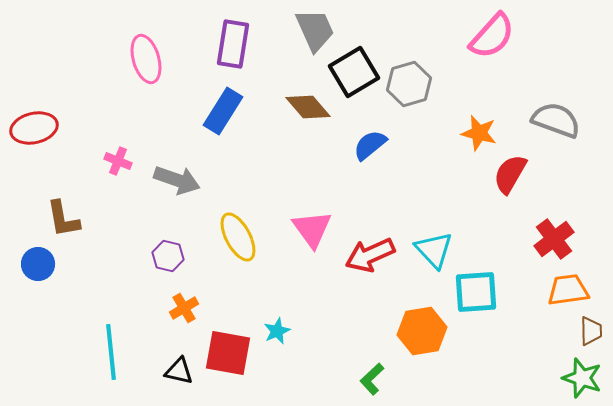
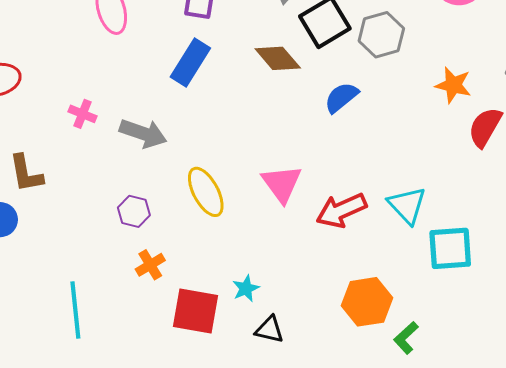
orange hexagon: (422, 331) -> (367, 302), moved
black triangle: (179, 371) -> (269, 330), moved
green L-shape: (372, 379) -> (406, 338), moved

